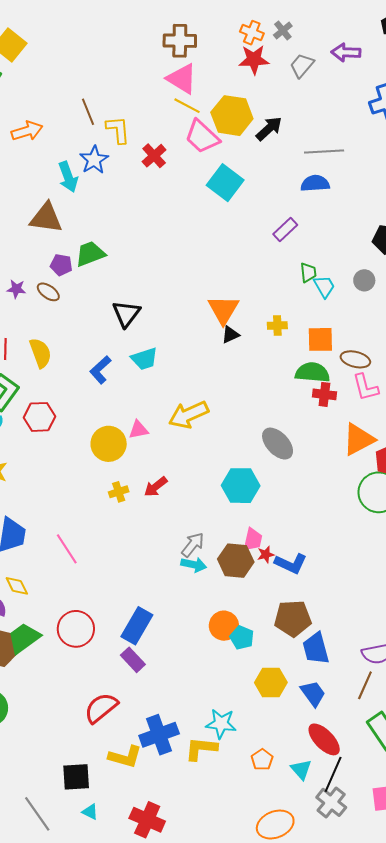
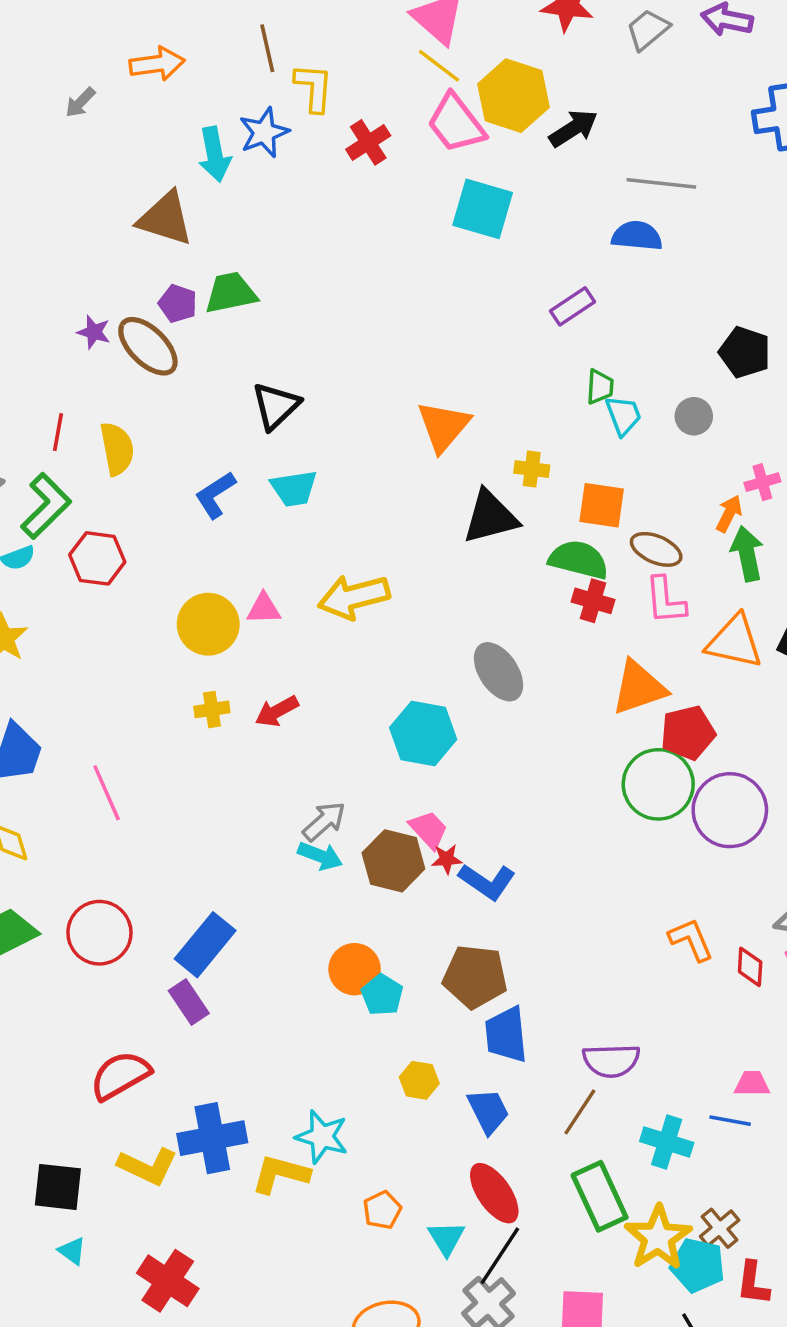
cyan square: (225, 183) -> (483, 209), turned -30
brown ellipse: (48, 292) -> (148, 346), size x1.6
black triangle: (230, 335) -> (490, 517), moved, size x1.8
pink trapezoid: (253, 540) -> (429, 830), turned -65
yellow hexagon: (271, 683) -> (419, 1080), size x0.7

